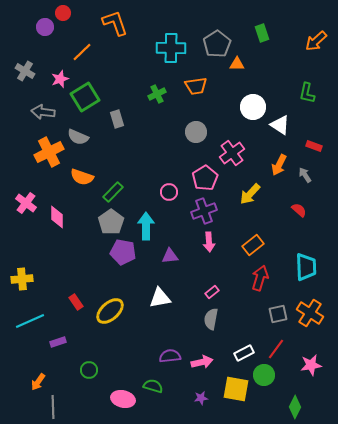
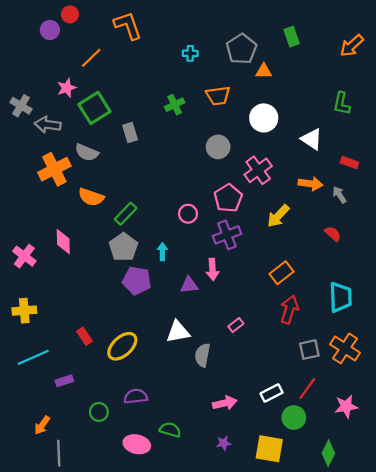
cyan cross: (171, 48) -> (190, 53), size x0.5
gray cross: (25, 71) -> (21, 106), moved
white circle: (253, 107) -> (264, 118), moved
orange arrow: (279, 165) -> (310, 184), turned -110
pink cross: (26, 203) -> (24, 256), moved
cyan arrow: (146, 226) -> (162, 252), size x0.6
pink arrow: (209, 242) -> (212, 269), moved
gray semicircle: (211, 319) -> (202, 355), moved
purple semicircle: (170, 356) -> (136, 396), moved
yellow square: (236, 389) -> (269, 449), moved

